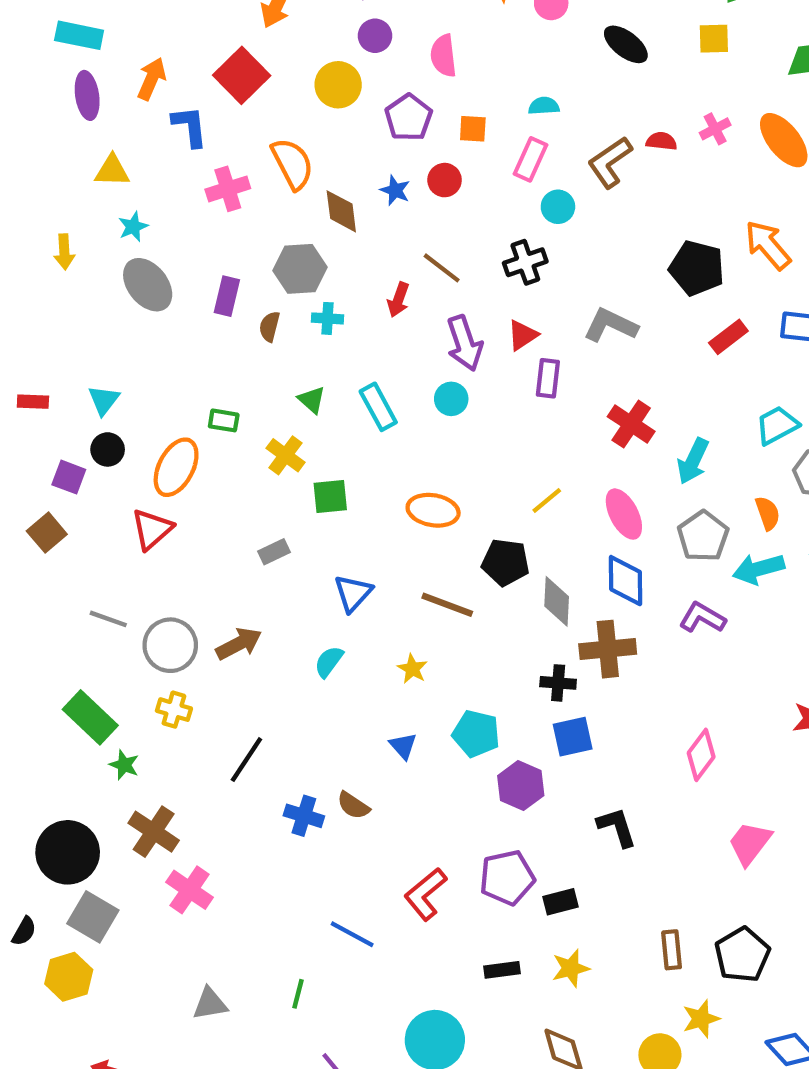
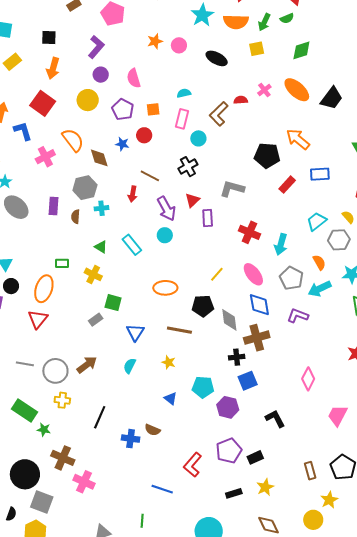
green square: (330, 496) -> (113, 303), moved, turned 30

